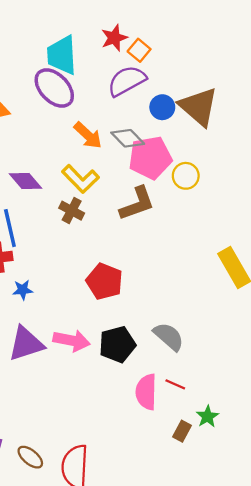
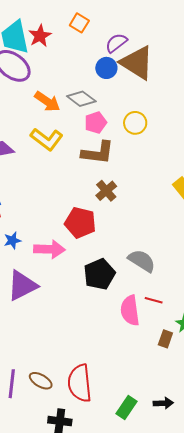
red star: (114, 38) -> (40, 36), moved
purple semicircle: (127, 81) -> (116, 43), moved, size x0.7
pink pentagon: (150, 158) -> (96, 123), moved, size x0.6
brown L-shape: (137, 204) -> (98, 153), turned 36
brown cross: (72, 211) -> (106, 191), moved, turned 30
pink arrow: (72, 341) -> (49, 249), moved

